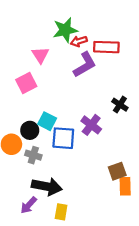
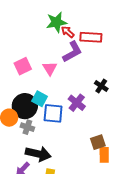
red arrow: (79, 41) -> (68, 32), turned 56
pink triangle: (40, 55) -> (50, 68), moved
black circle: (30, 130) -> (25, 106), size x1.6

